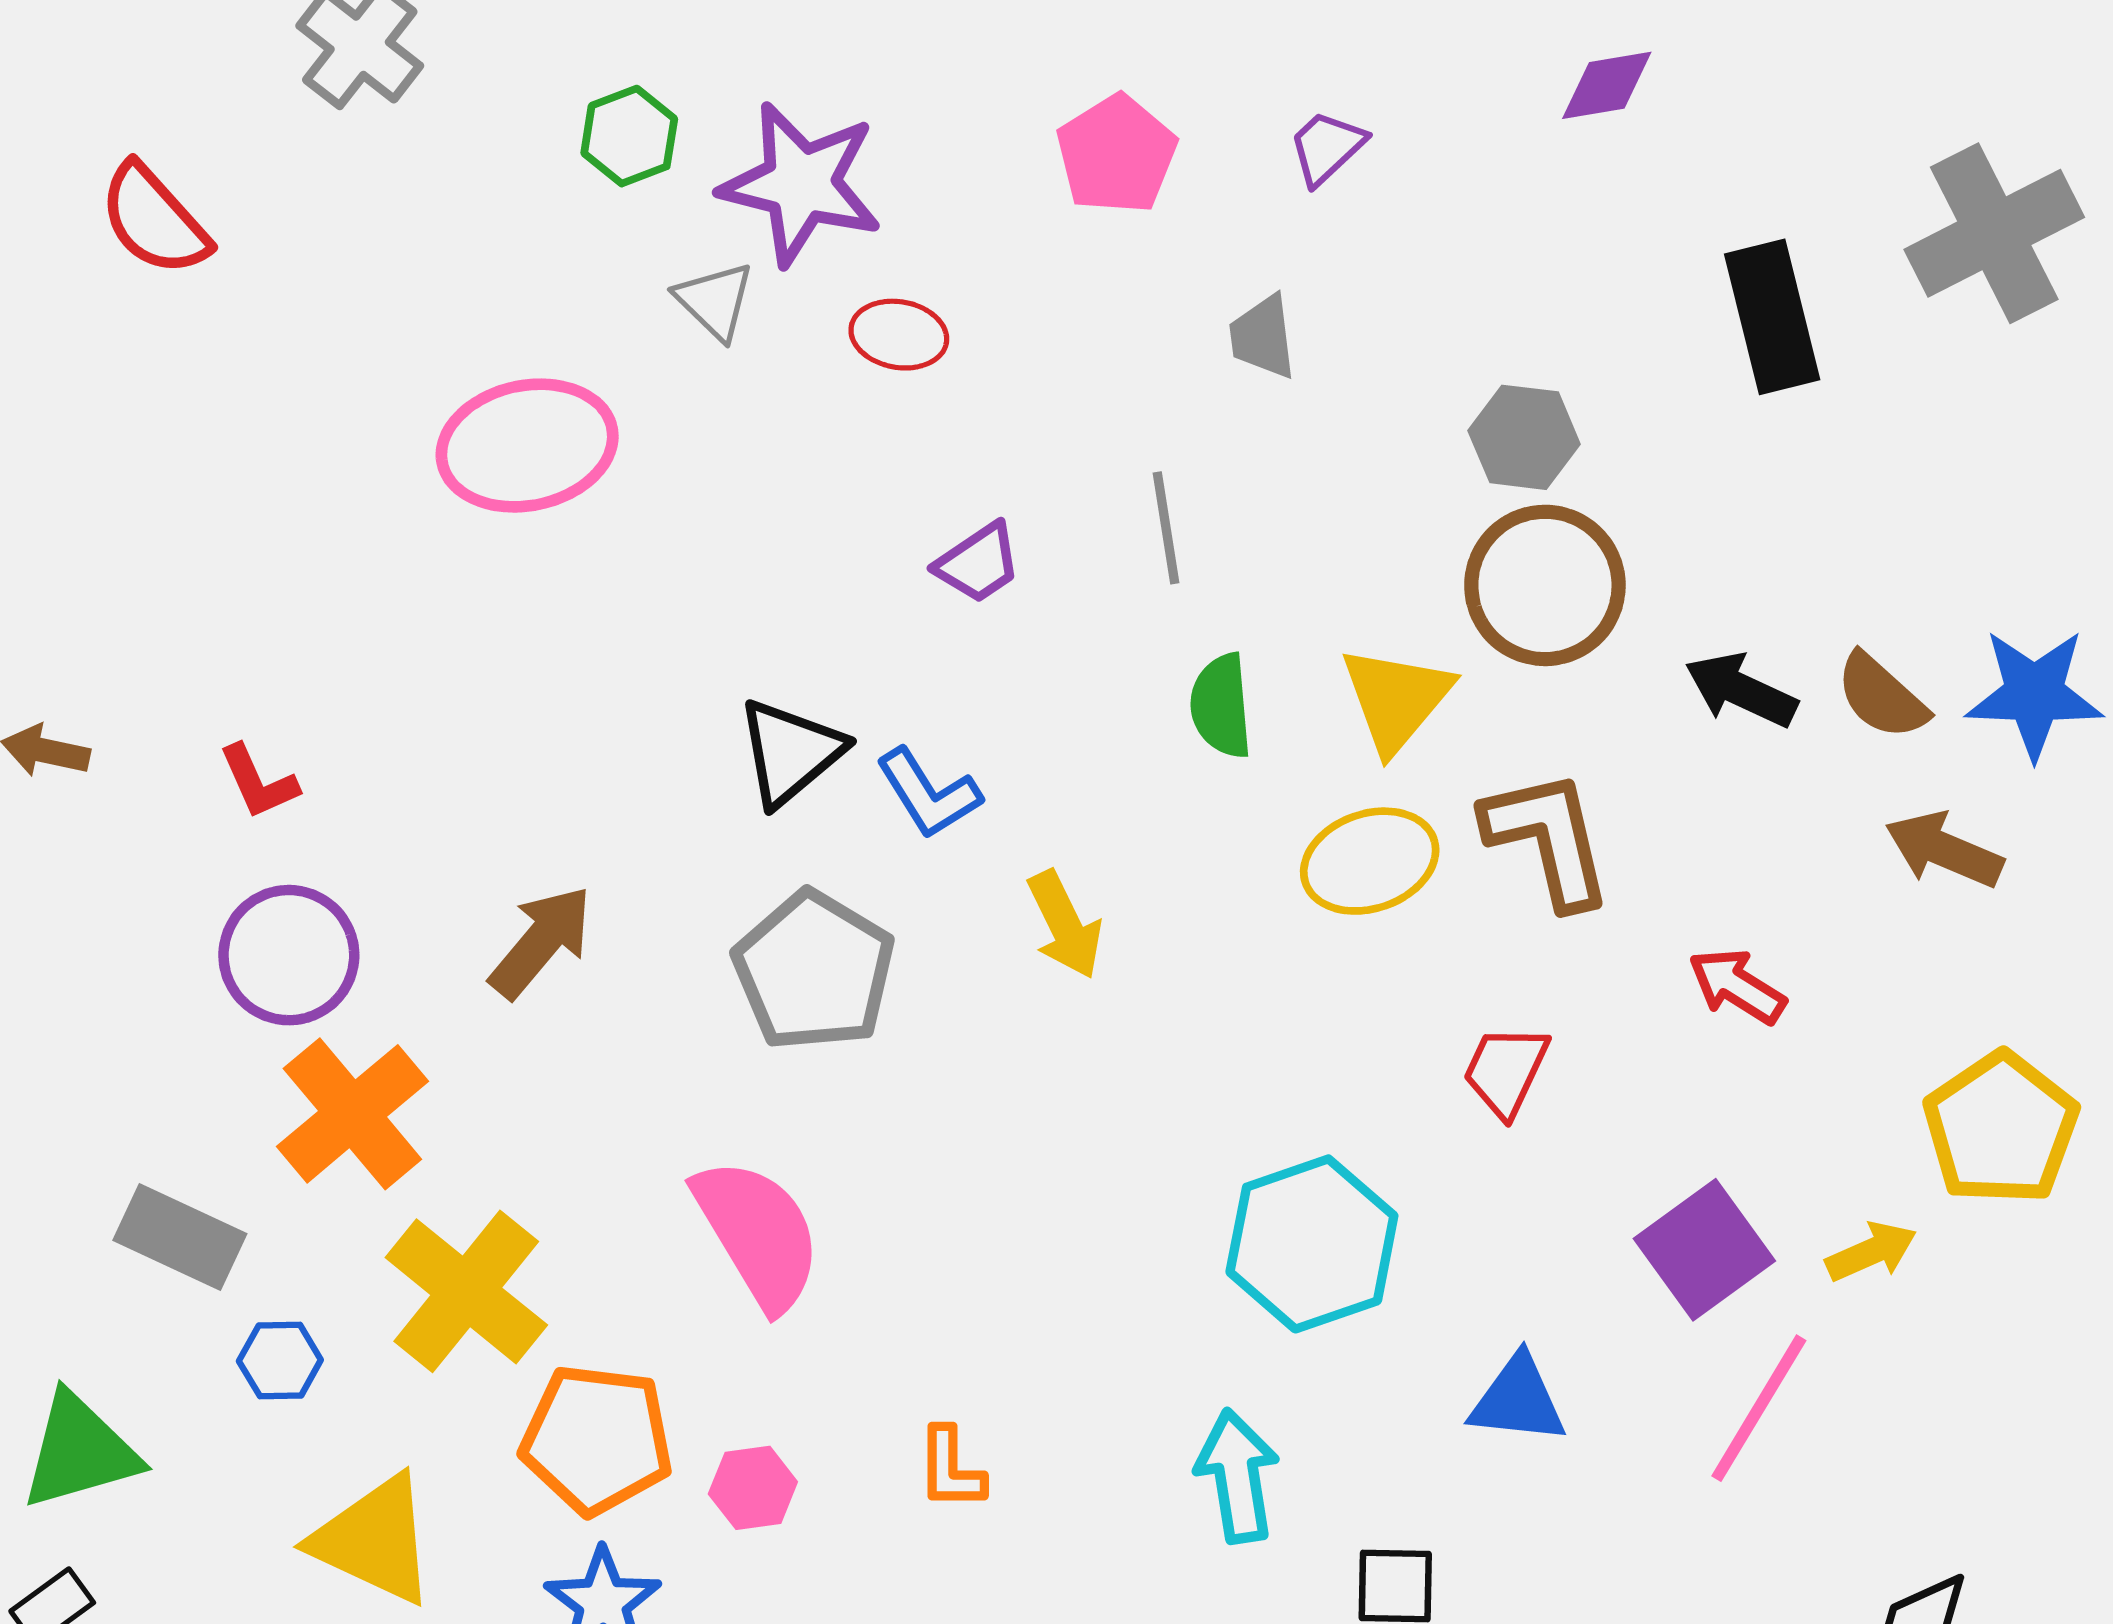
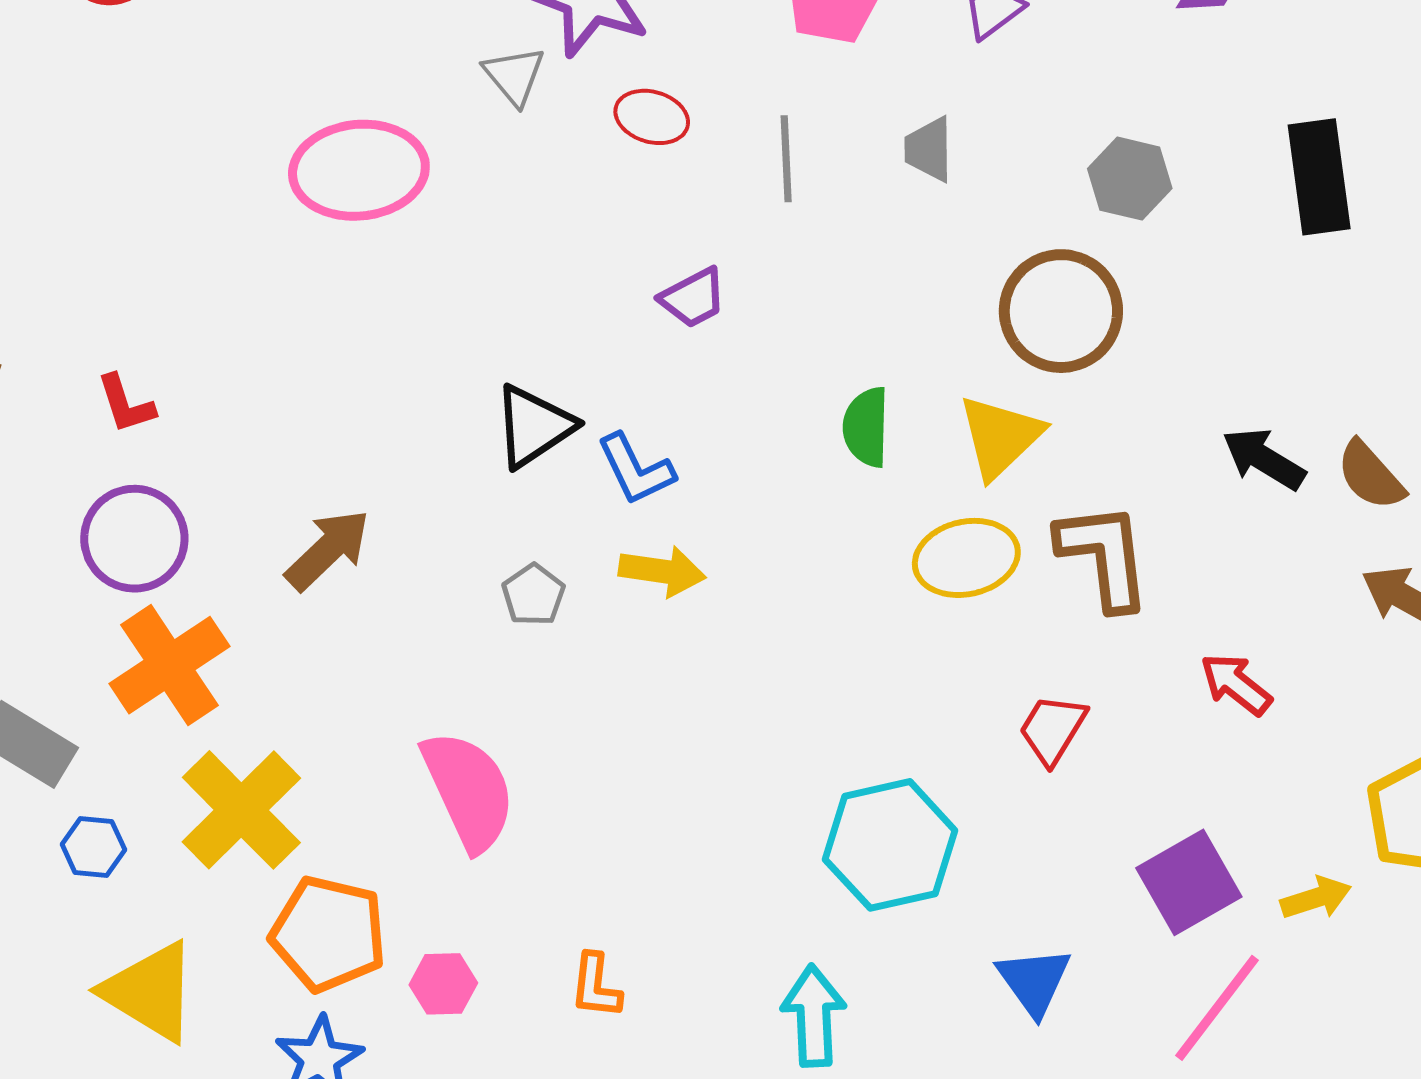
gray hexagon: (1524, 437) -> (1130, 179), moved
gray line: (1166, 528) -> (786, 159), moved
brown circle: (1545, 585) -> (1061, 311), moved
yellow arrow: (1065, 925) -> (662, 571), moved, turned -62
gray pentagon: (814, 971) -> (533, 595), size x0.5
blue triangle: (1518, 1400) -> (1034, 981), turned 42

